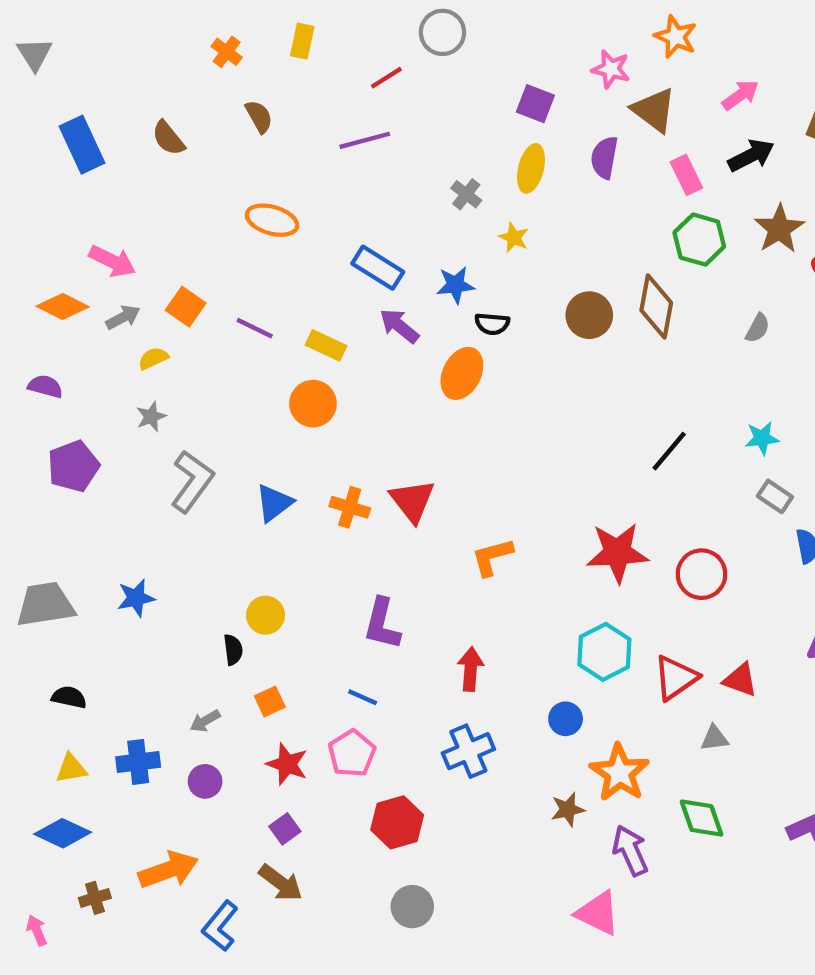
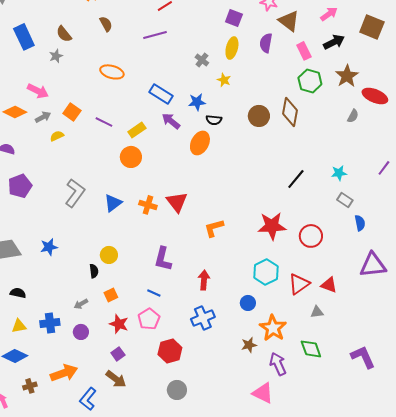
gray semicircle: (758, 328) -> (353, 116), moved
yellow rectangle: (326, 345) -> (137, 130), turned -60
gray star: (151, 417) -> (56, 56), moved

